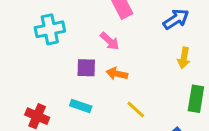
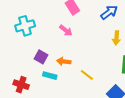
purple square: (86, 68) -> (41, 57), moved, turned 32
orange arrow: (117, 74) -> (64, 61), moved

